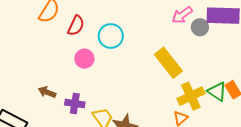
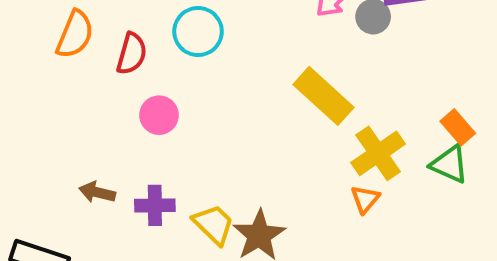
cyan circle: (111, 36) -> (198, 31), moved
green triangle: (217, 92) -> (449, 164), moved

